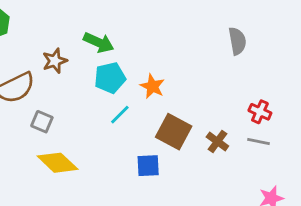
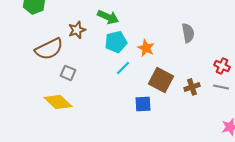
gray semicircle: (237, 41) -> (188, 33), moved
brown cross: (217, 142) -> (192, 87), turned 35
yellow diamond: (58, 163) -> (58, 102), moved

